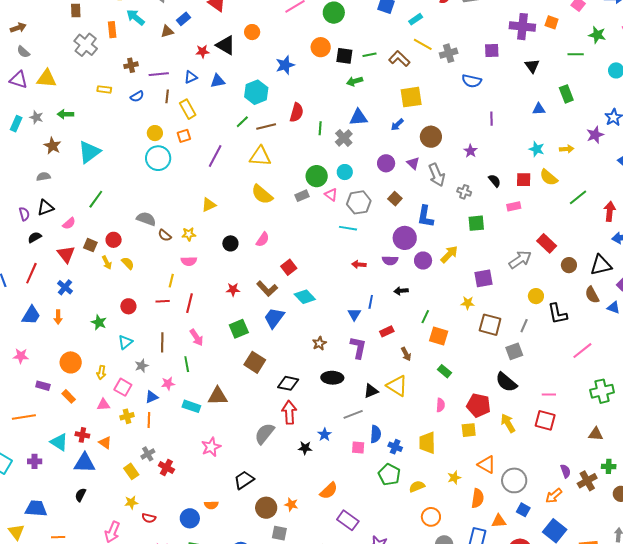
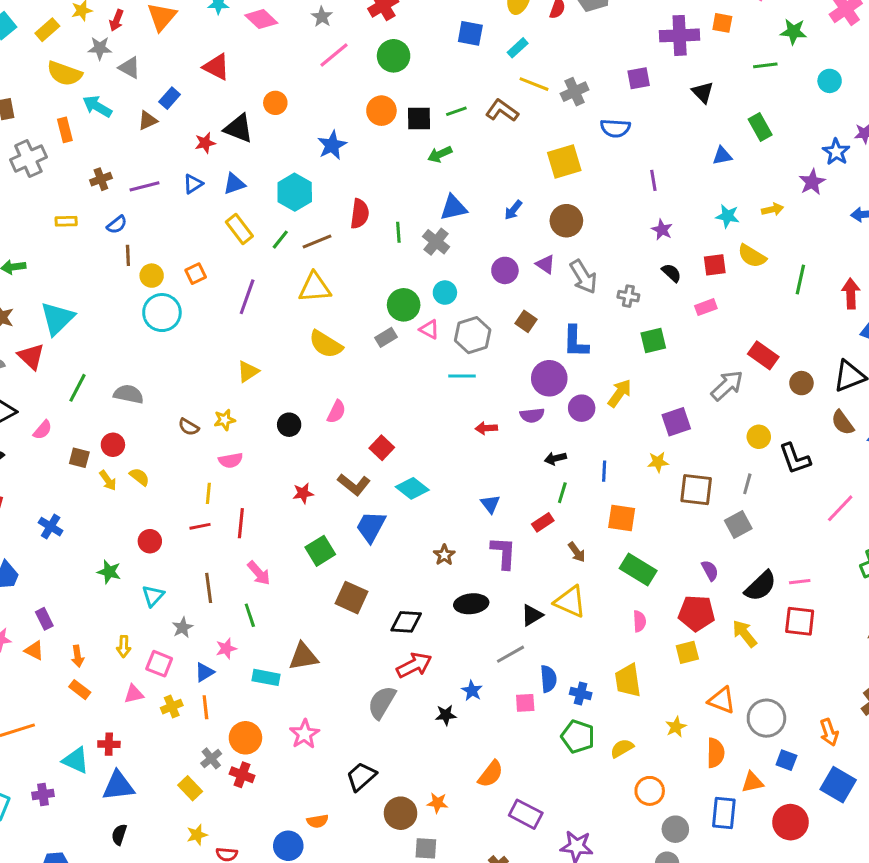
gray cross: (86, 45) -> (28, 158), turned 35
brown line: (167, 96) -> (128, 255), moved
yellow square: (411, 97) -> (564, 161), moved
yellow rectangle: (188, 109) -> (239, 229), moved
purple star: (470, 151) -> (662, 230), moved
green line: (578, 197) -> (800, 279), turned -30
gray semicircle: (146, 219) -> (129, 394), moved
red triangle: (66, 254) -> (31, 356), moved
blue line: (371, 302) -> (604, 471), moved
orange arrow: (58, 317) -> (78, 656), moved
green line: (425, 317) -> (562, 493), moved
orange circle: (71, 362) -> (245, 738), moved
green rectangle: (445, 371) -> (638, 569), size x1.6
black semicircle: (506, 382) -> (761, 586), moved, turned -75
purple rectangle: (43, 386) -> (44, 619), moved, turned 56
red arrow: (289, 412) -> (414, 665), turned 75
orange triangle: (105, 443) -> (34, 651), moved
purple semicircle: (565, 471) -> (710, 570), moved
orange arrow: (554, 496) -> (829, 732), turned -60

